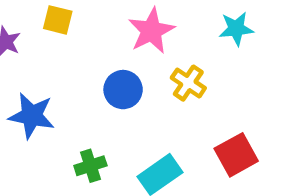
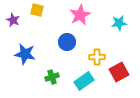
cyan star: (236, 29) -> (119, 23), moved
yellow cross: (188, 83) -> (97, 57), moved, turned -35

